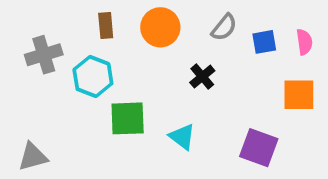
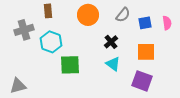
brown rectangle: (106, 26) -> (48, 11), moved
orange square: (299, 95) -> (146, 52), moved
cyan triangle: (182, 137) -> (113, 64), moved

